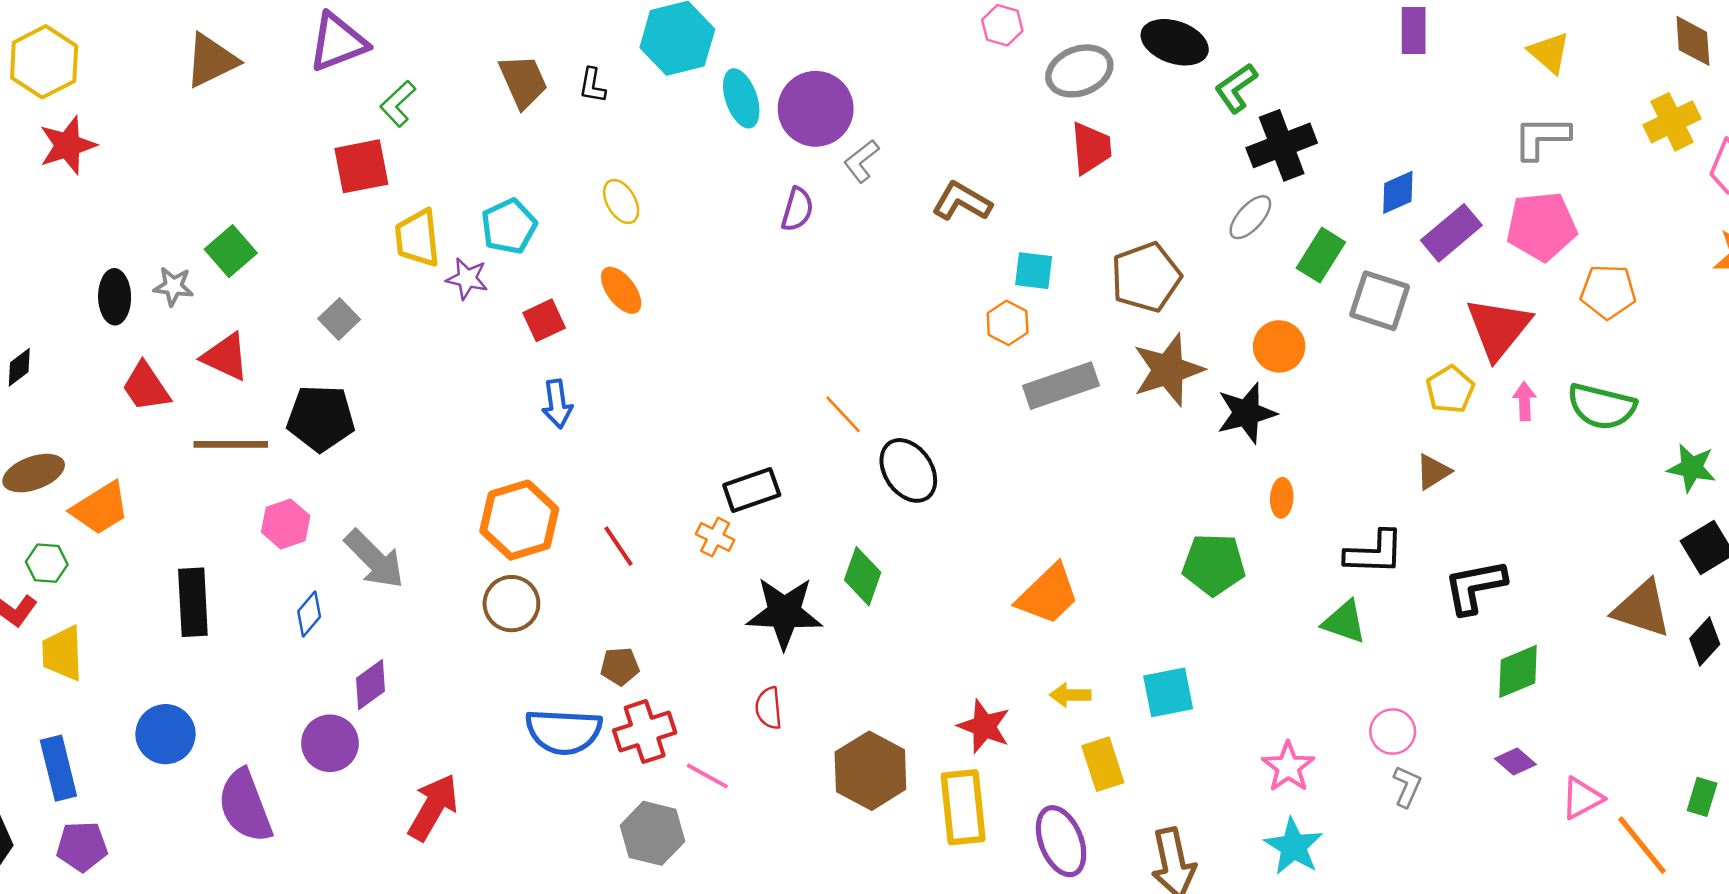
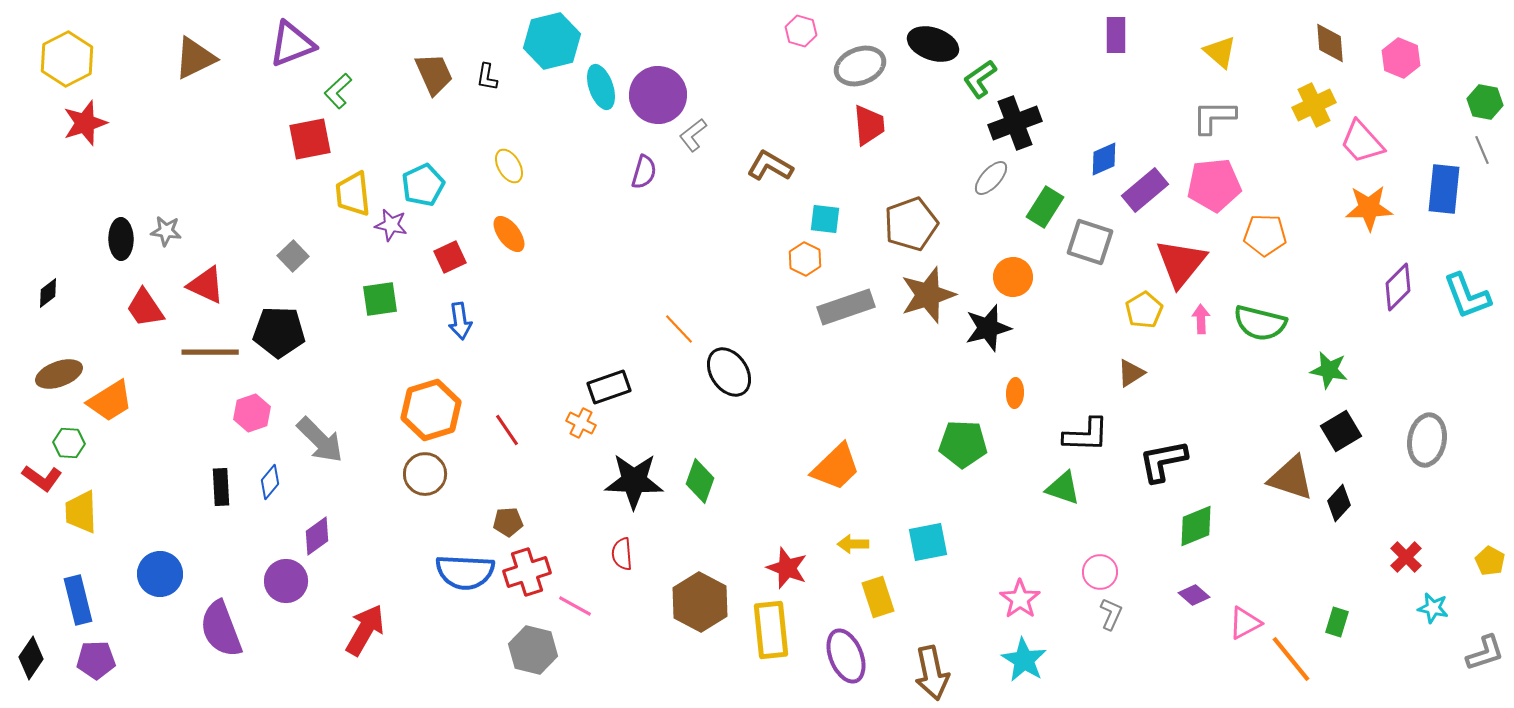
green square: (231, 251) -> (380, 299), moved, turned 33
green diamond: (863, 576) -> (700, 481), moved
black rectangle: (193, 602) -> (221, 487), moved, size x0.7

